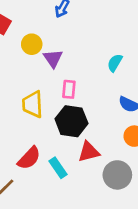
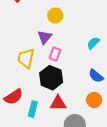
yellow circle: (32, 44) -> (55, 15), moved
purple triangle: (53, 59) -> (45, 37), moved
cyan rectangle: (58, 168) -> (33, 109), turned 35

